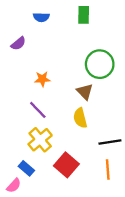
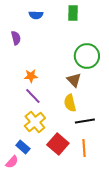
purple semicircle: (18, 44) -> (16, 38), turned -64
orange star: (42, 79) -> (31, 76), moved
black line: (110, 142) -> (85, 121), moved
orange line: (108, 170) -> (84, 148), moved

